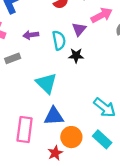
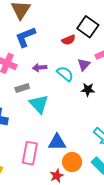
cyan semicircle: (59, 40) -> (65, 74), turned -42
black star: (76, 56) -> (88, 90), moved
cyan triangle: (46, 83) -> (39, 104), moved

